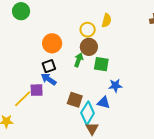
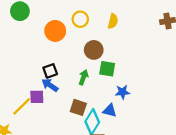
yellow circle: (88, 30) -> (80, 19), moved
orange circle: (52, 43) -> (55, 31), moved
green arrow: (79, 60) -> (83, 77), moved

